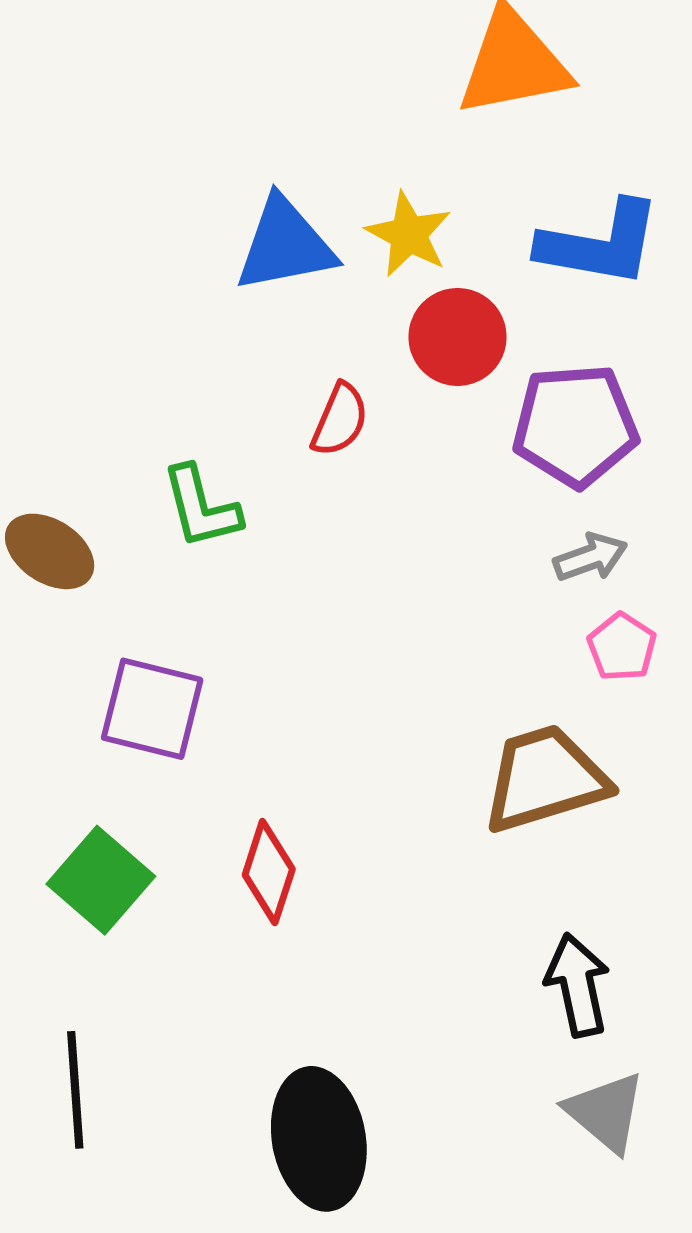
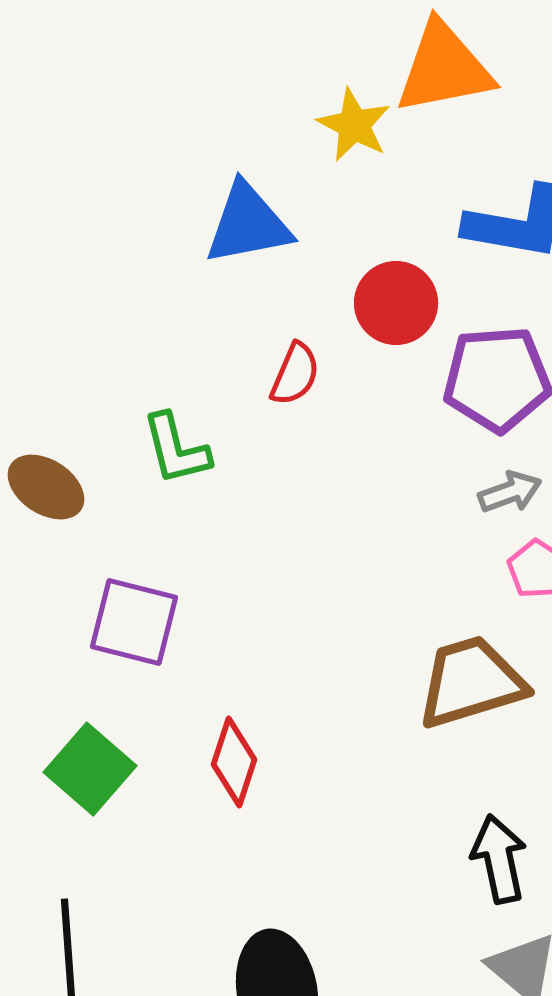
yellow star: (409, 234) -> (354, 125), moved

